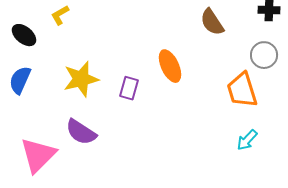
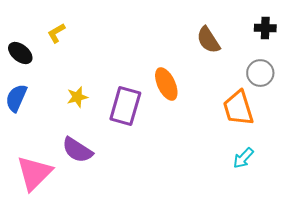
yellow star: (81, 79) -> (77, 97), size x0.6
purple rectangle: (129, 88) -> (125, 106), size x1.6

